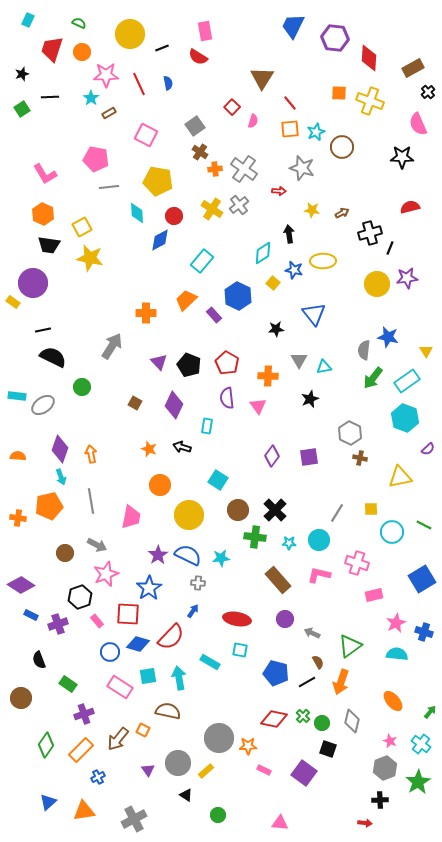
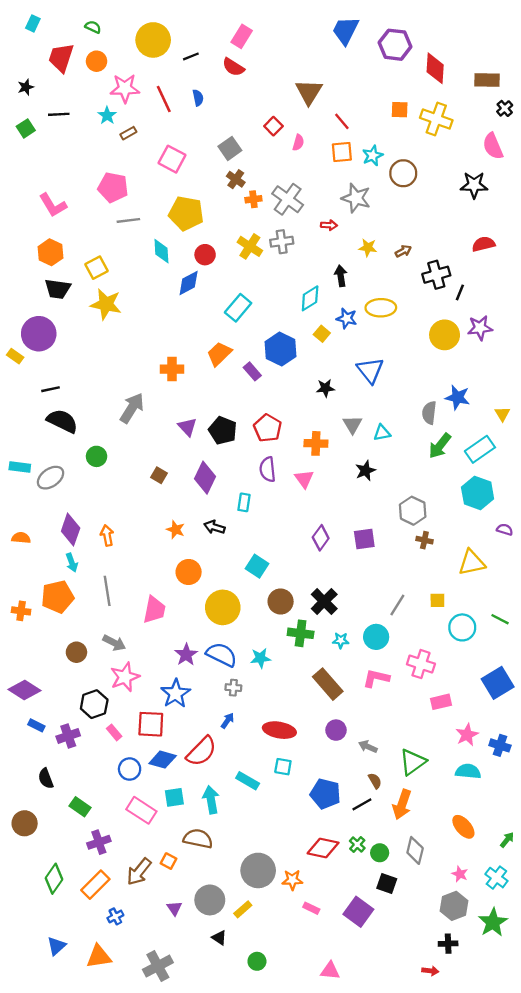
pink rectangle: (205, 31) -> (242, 36), turned 42
brown rectangle: (413, 68) -> (487, 80), turned 30
gray cross: (239, 205) -> (282, 242), turned 30
purple semicircle: (428, 449) -> (505, 530), turned -120

